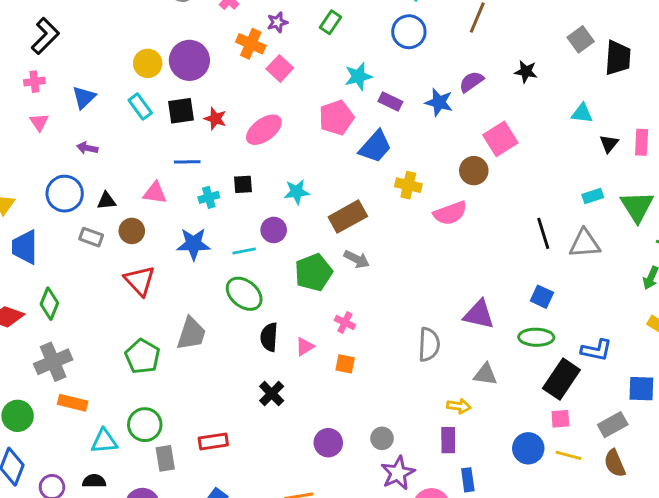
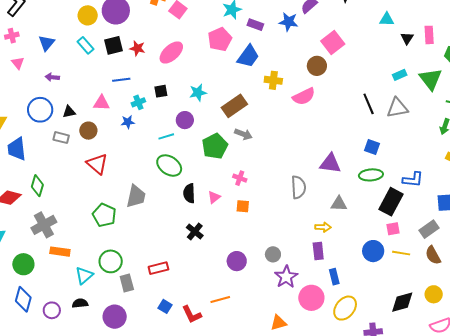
blue star: (193, 244) -> (128, 122), moved, size x0.6
cyan triangle: (104, 441) -> (84, 275), turned -30

